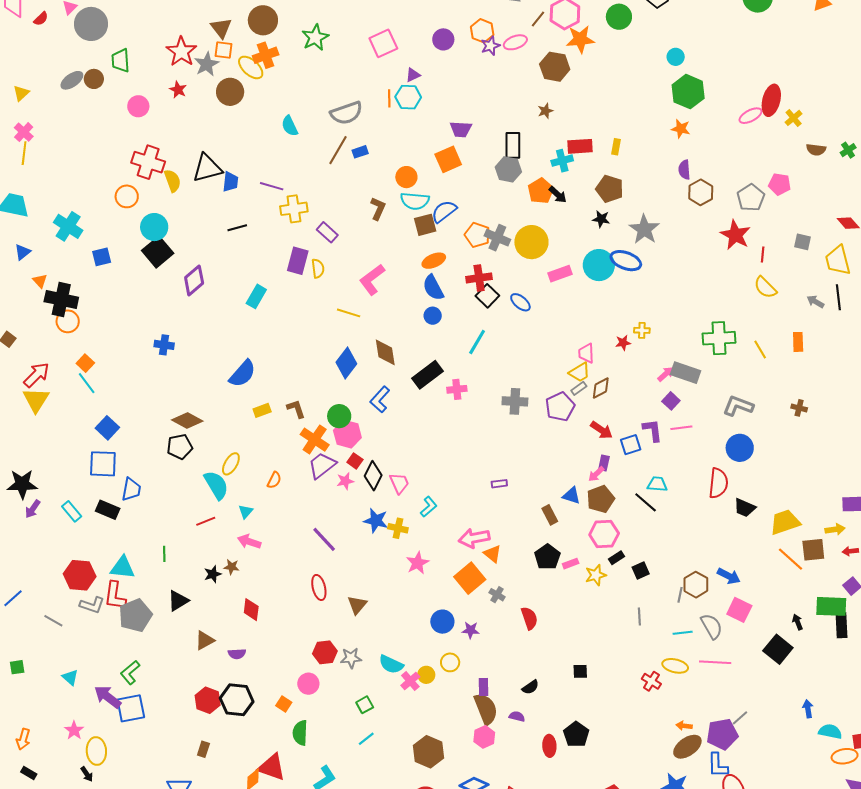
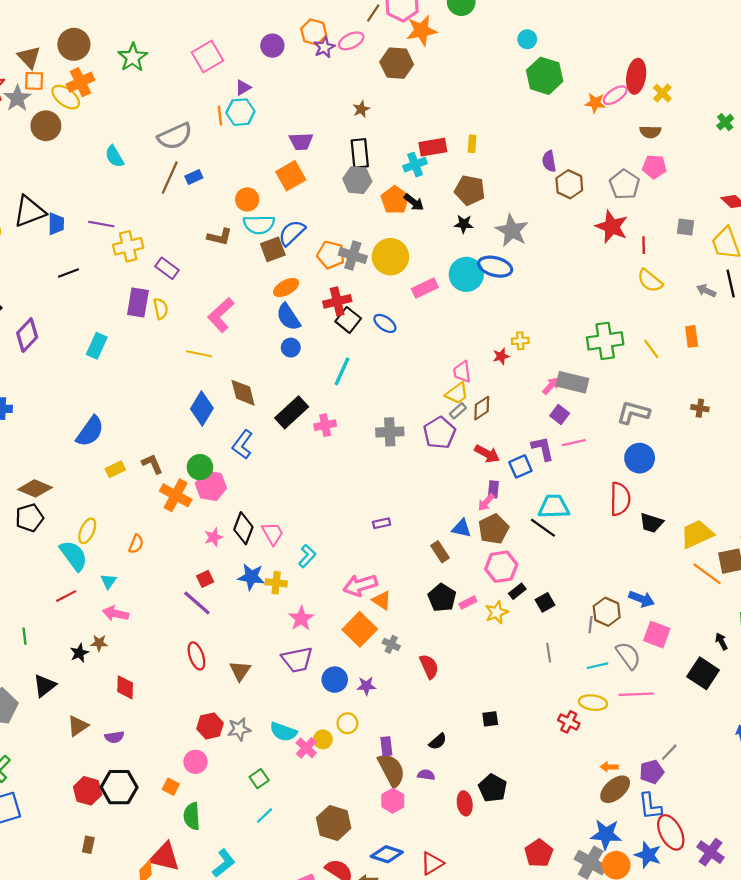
brown star: (545, 111) -> (361, 109), moved
orange star: (681, 129) -> (595, 103), moved
brown semicircle: (816, 150) -> (650, 132), moved
brown L-shape: (378, 209) -> (220, 237), turned 85
red square: (355, 461) -> (205, 579), moved, turned 35
purple trapezoid: (322, 465) -> (297, 660), moved, turned -148
cyan trapezoid: (657, 484) -> (554, 507), size x1.4
purple pentagon: (722, 734) -> (652, 772), size x0.7

